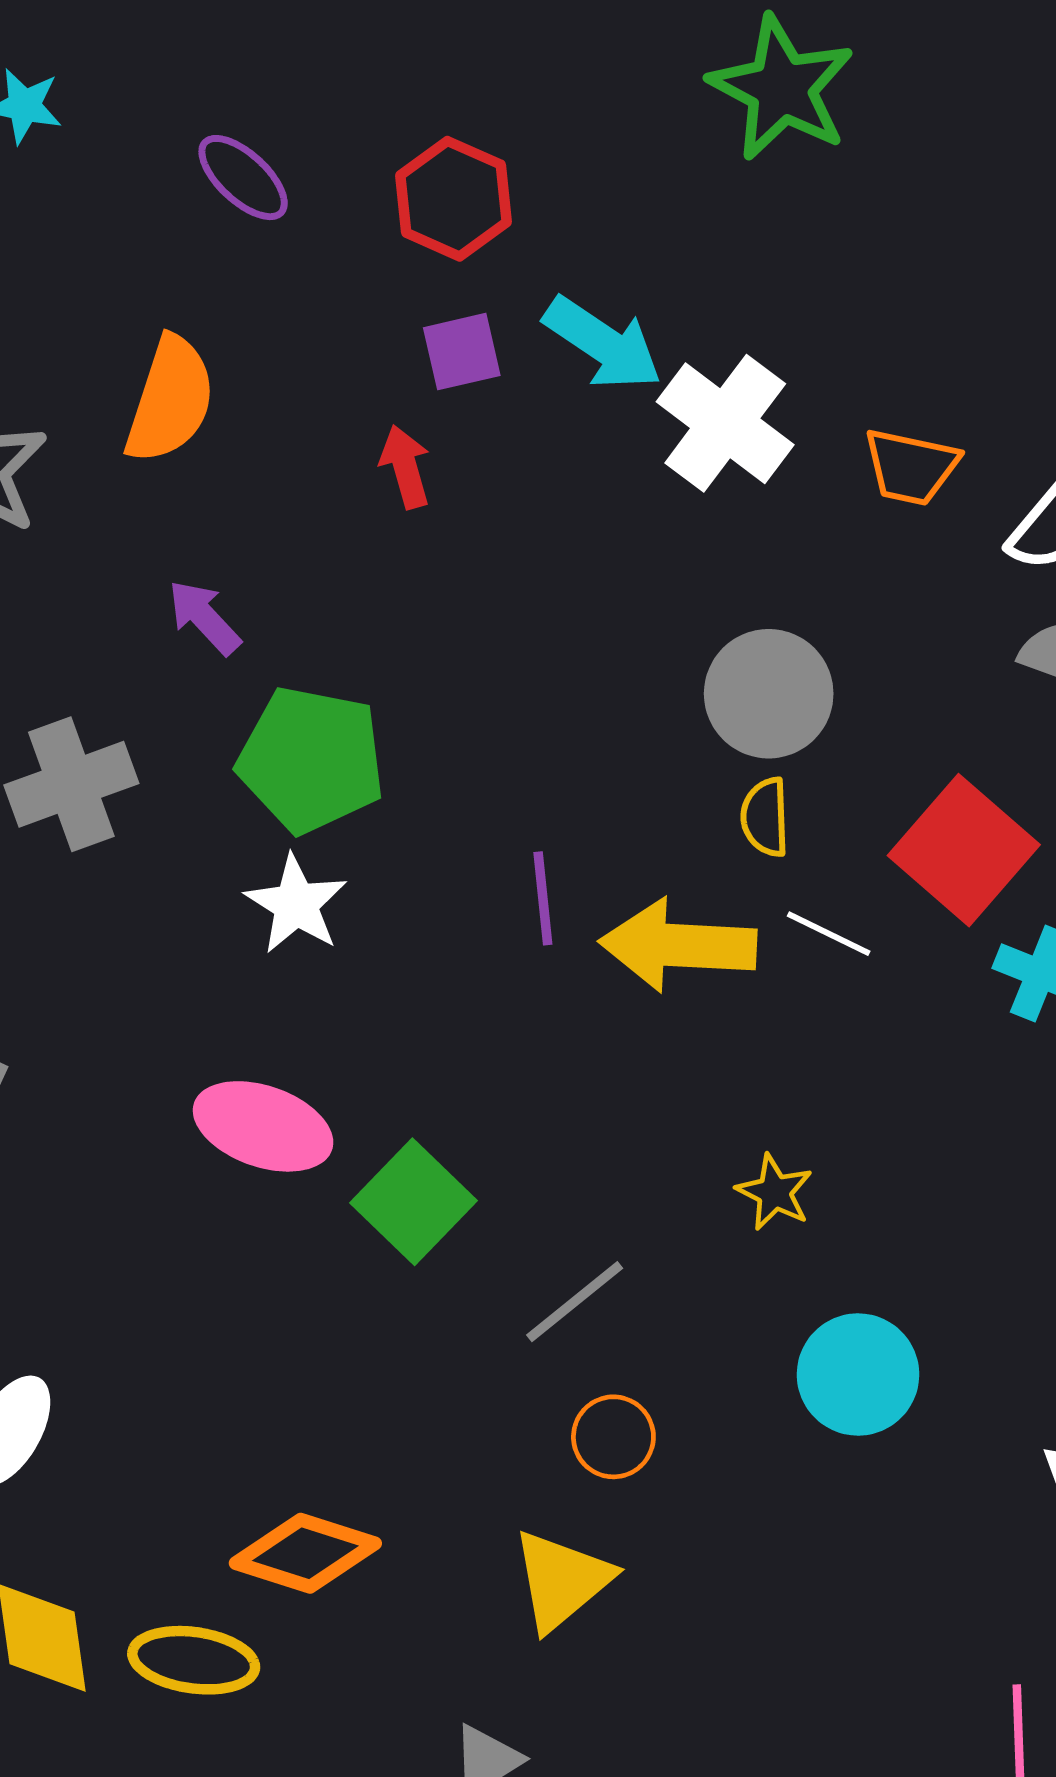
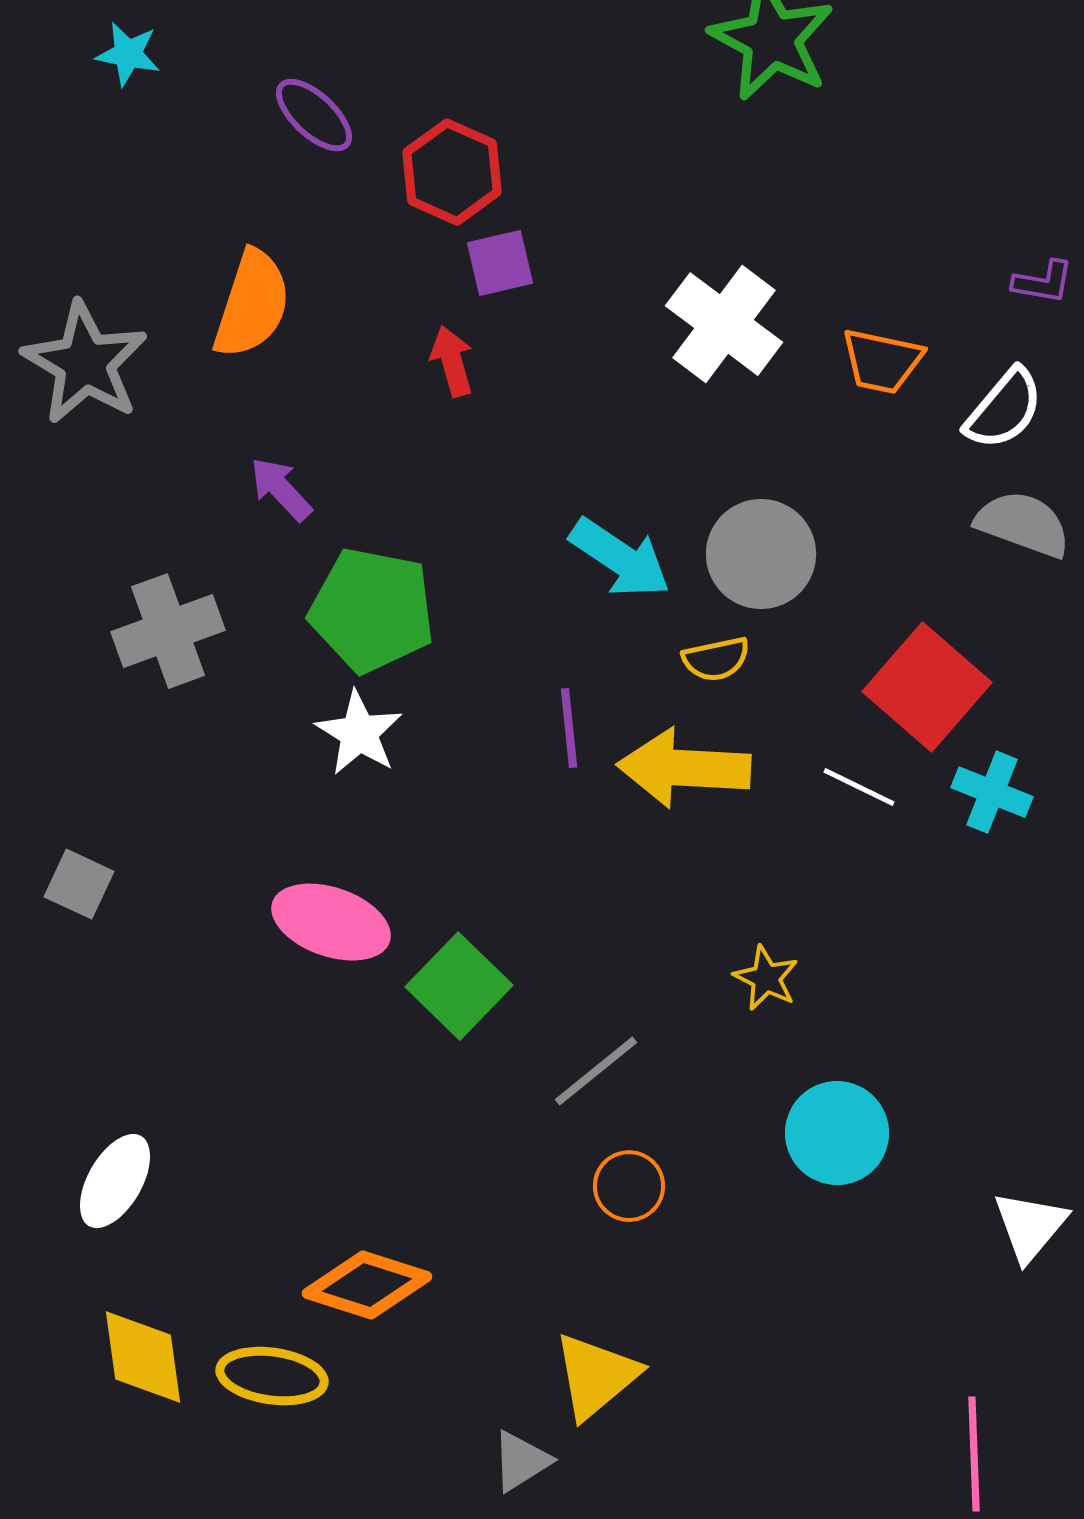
red hexagon: (454, 199) -> (452, 172), moved
cyan arrow: (603, 343) -> (620, 558), moved
yellow semicircle: (765, 817) -> (716, 659), moved, turned -100
white line: (829, 934) -> (859, 787), moved
yellow triangle: (562, 1580) -> (596, 1376), moved

